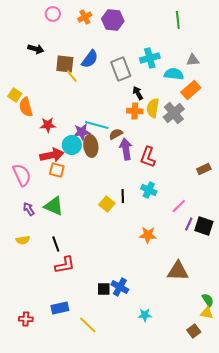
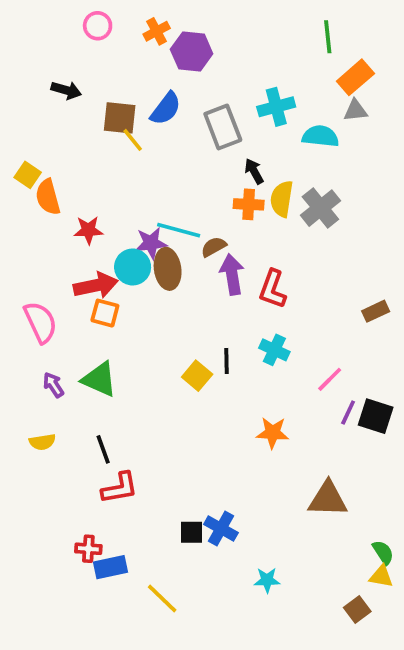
purple hexagon: (113, 20) -> (192, 52), moved
orange rectangle: (191, 90) -> (355, 77), moved
red cross: (26, 319) -> (88, 549), moved

